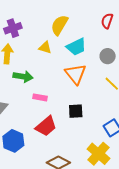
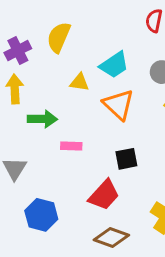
yellow semicircle: (59, 25) -> (59, 37), moved
yellow triangle: (45, 48) -> (79, 82), moved
red trapezoid: (46, 126) -> (104, 195), moved

